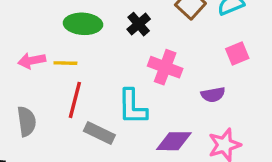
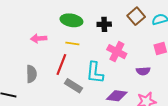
black cross: (139, 24) -> (104, 24), turned 32
yellow line: (65, 63) -> (72, 44), moved

